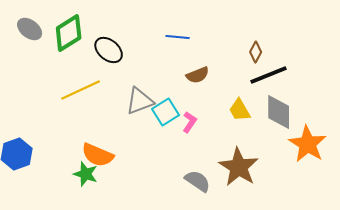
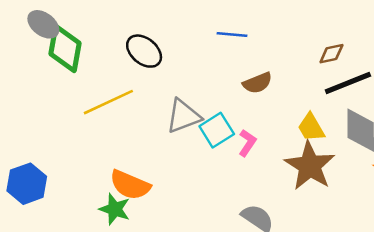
green diamond: (69, 33) -> (65, 49), moved, turned -48
brown diamond: (256, 52) -> (331, 54), turned 50
brown star: (239, 167) -> (310, 166), moved

